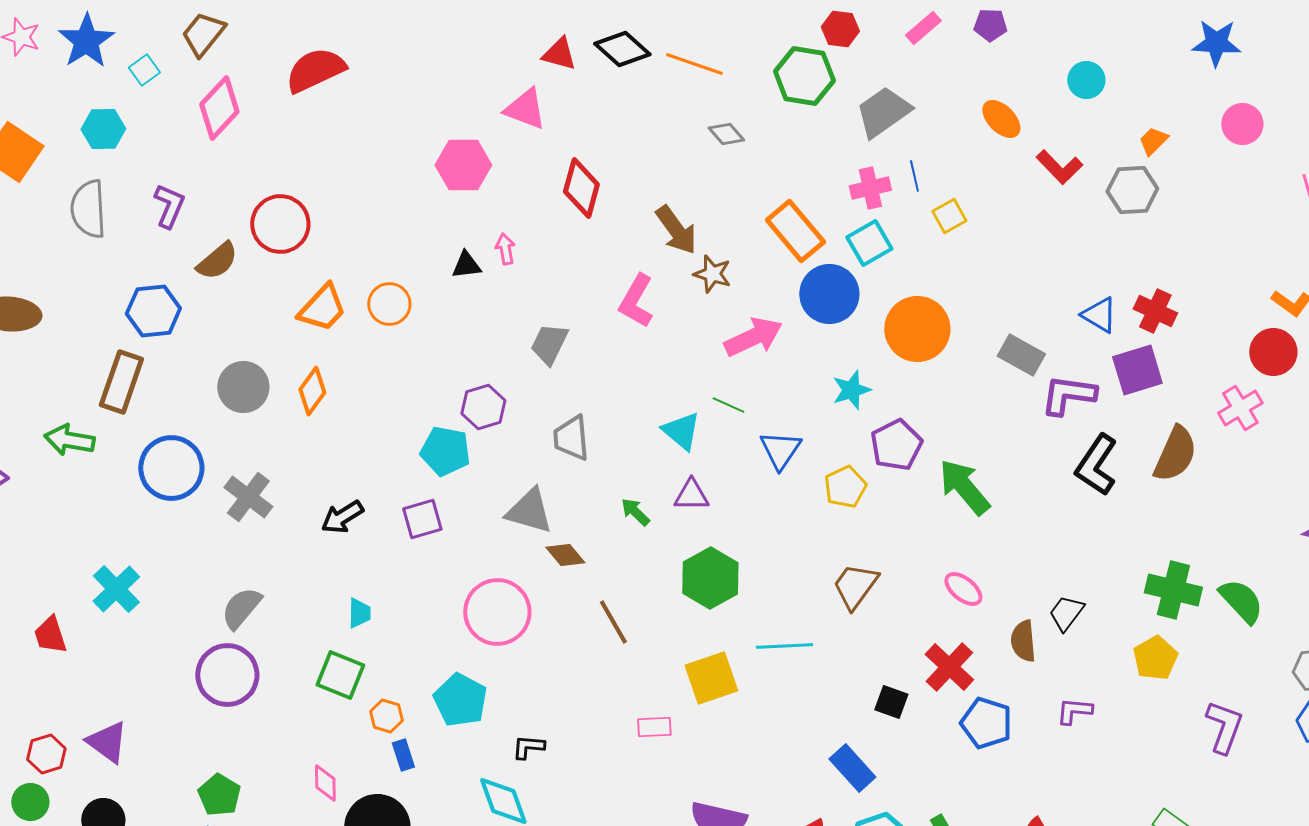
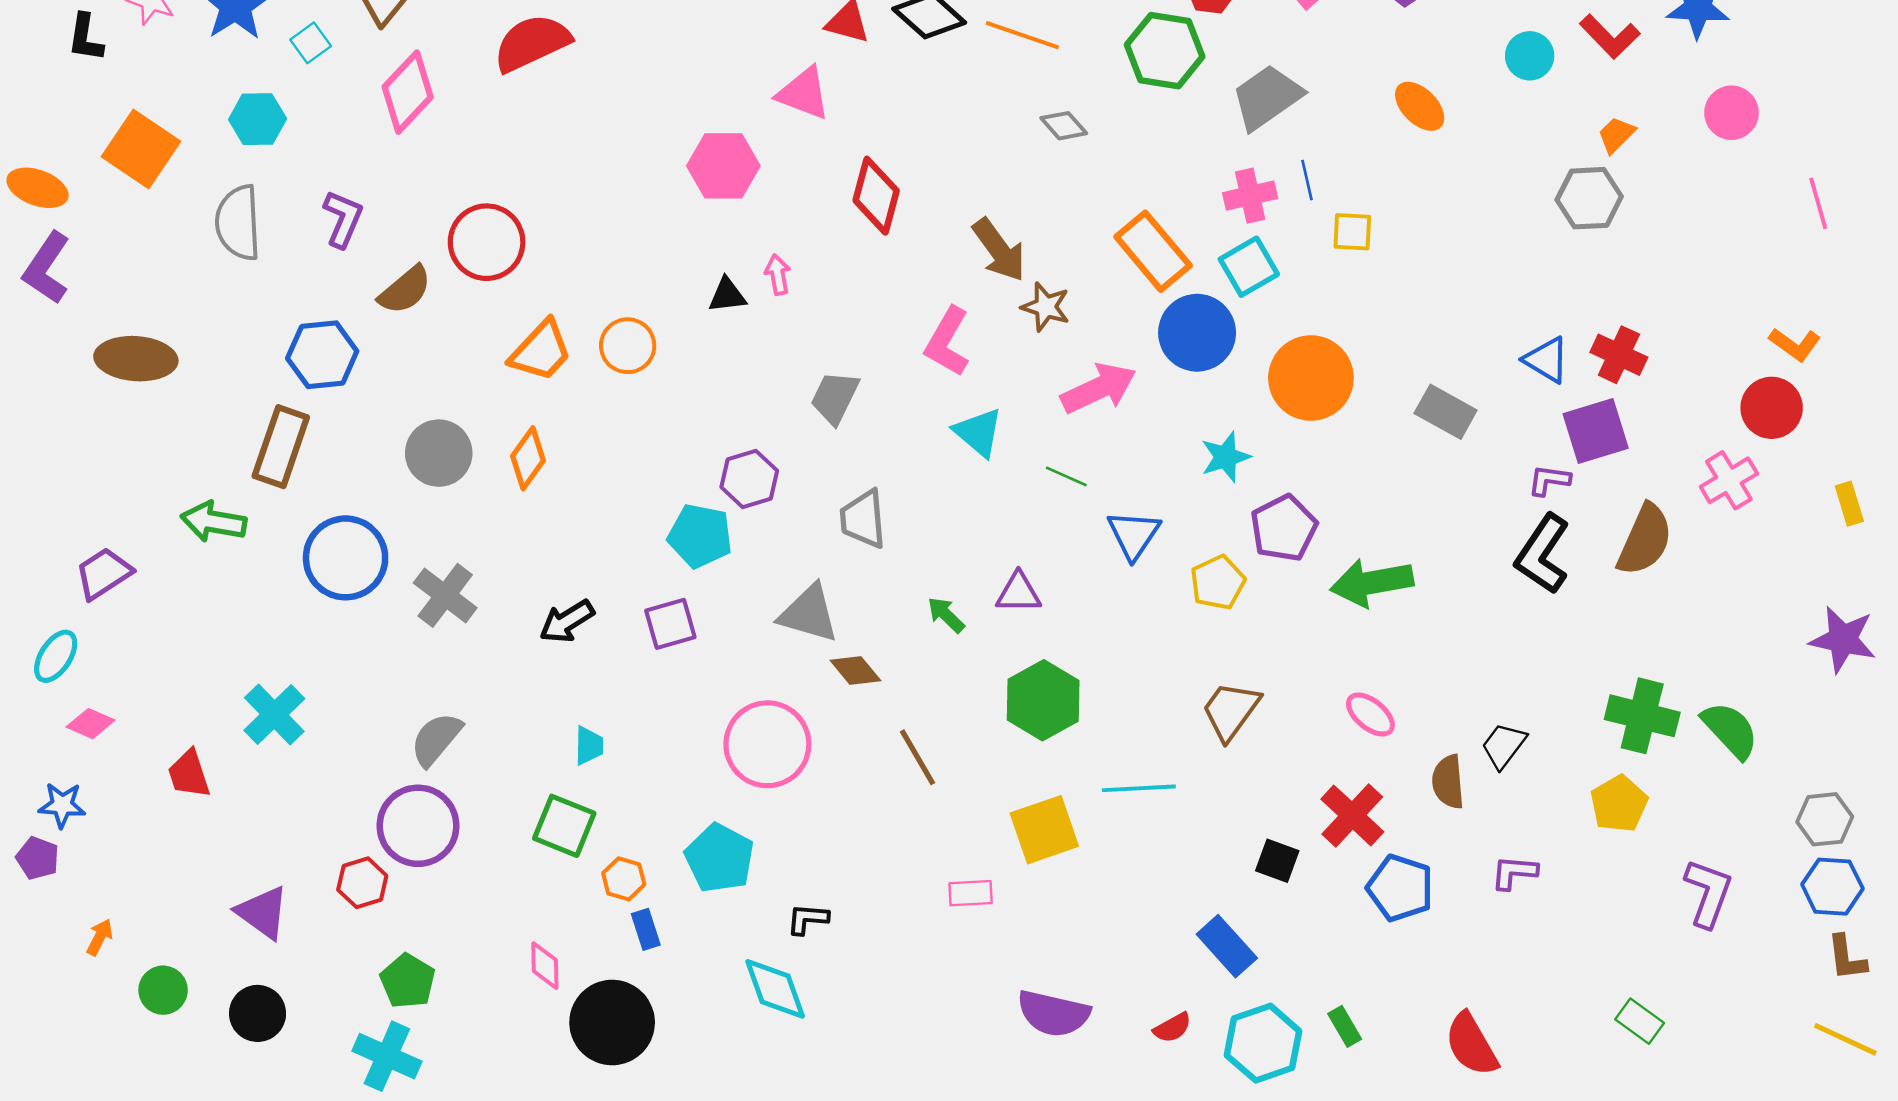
red L-shape: (1059, 167) -> (1610, 36), moved
yellow square: (949, 216) -> (1352, 232), turned 32
purple L-shape: (1068, 395) -> (1549, 480), moved, size x0.6
cyan triangle: (681, 431) -> (978, 432), moved
green arrow: (964, 487) -> (1372, 583), turned -60
red hexagon: (46, 754) -> (362, 883), moved

